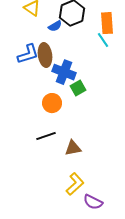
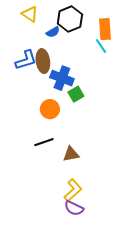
purple semicircle: (93, 202) -> (74, 208), moved

